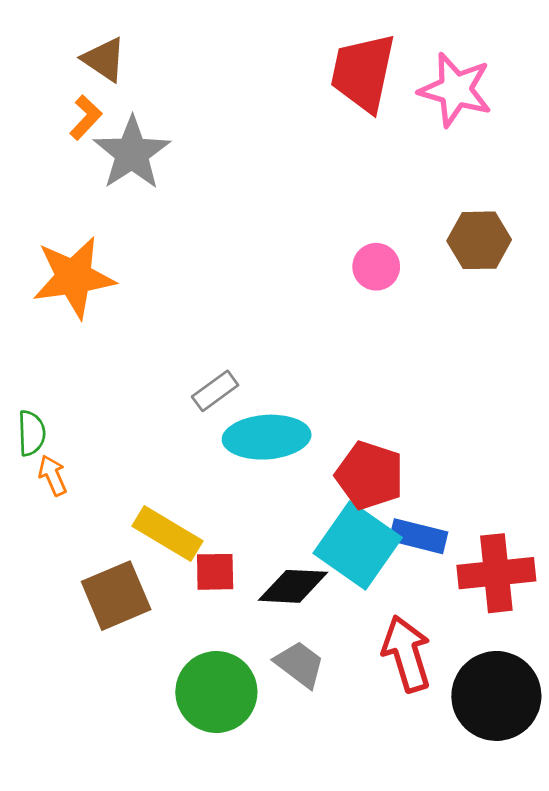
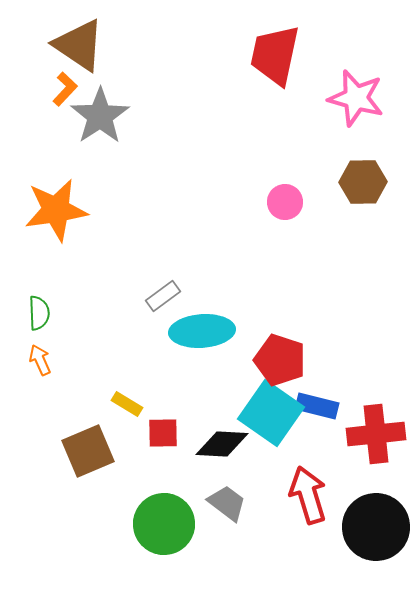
brown triangle: (104, 59) -> (79, 45), size x1.5
pink star: (455, 90) -> (356, 98), moved
green semicircle: (31, 433) -> (39, 313), moved
yellow rectangle: (168, 534) -> (127, 404), size x0.6

